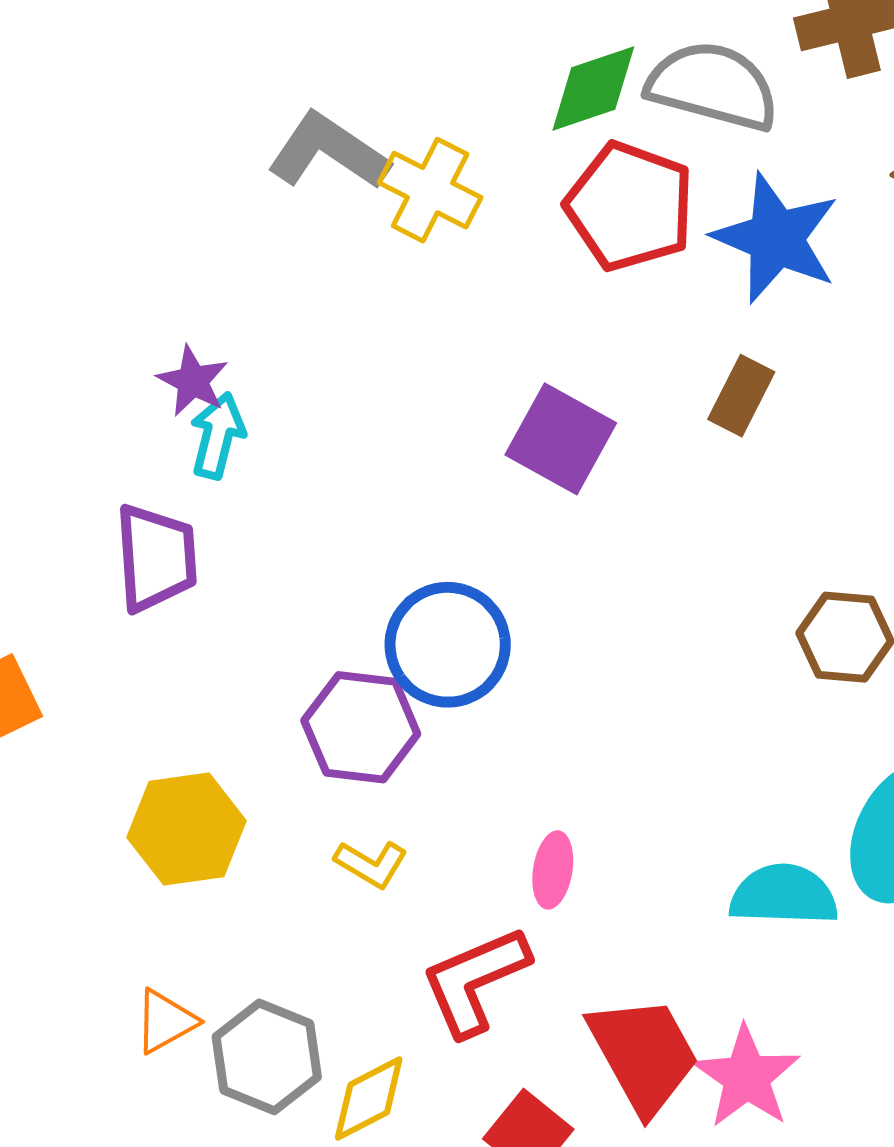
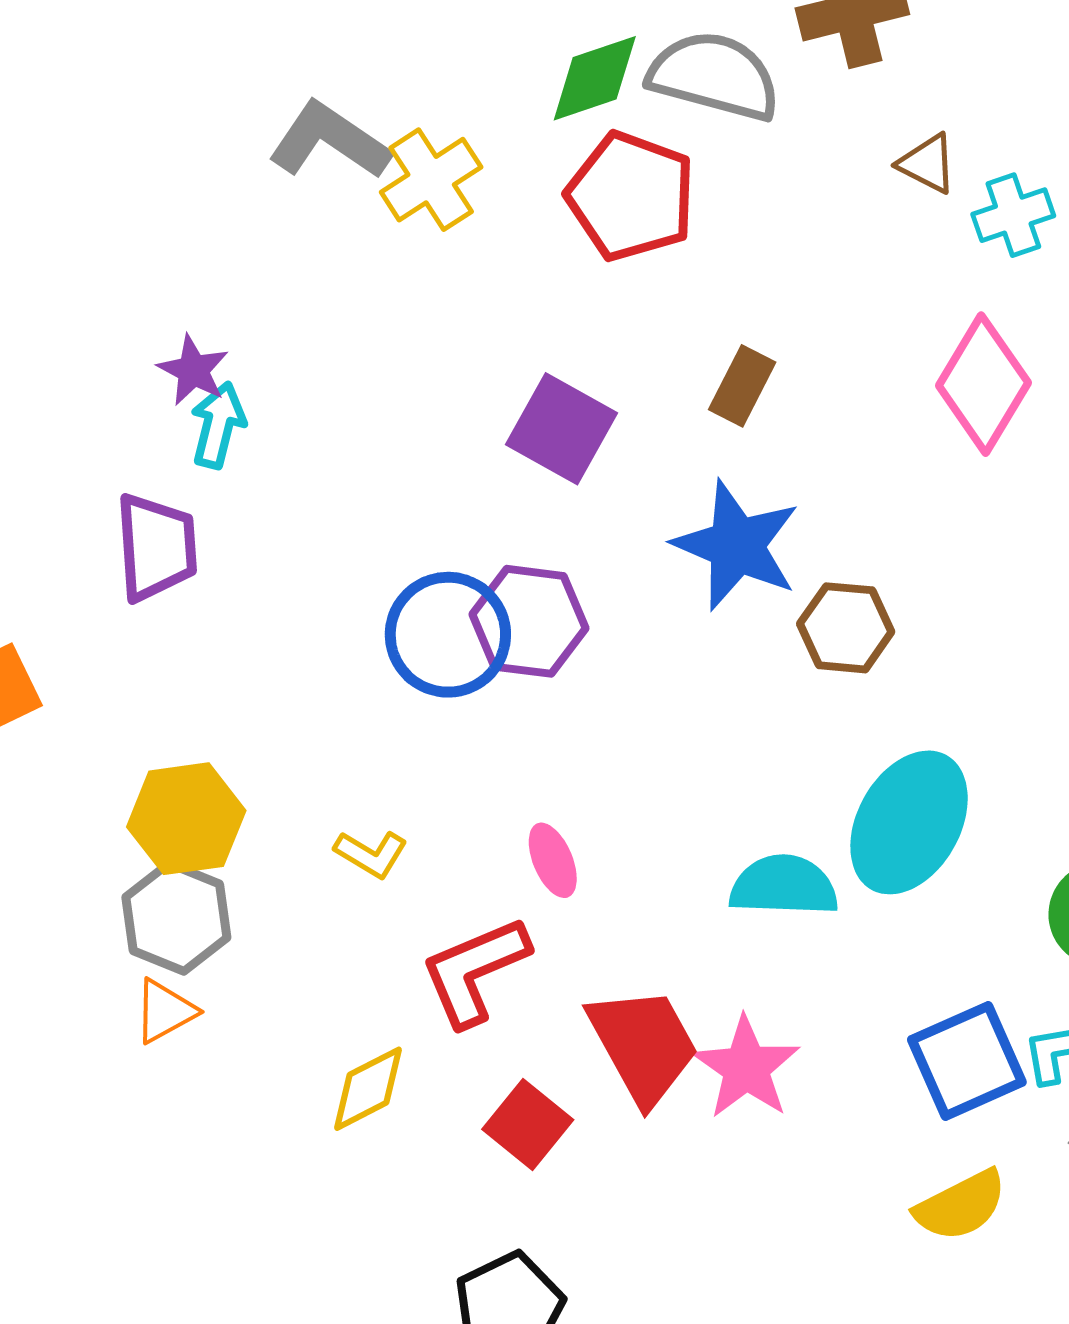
yellow cross: (430, 190) -> (431, 180), turned 30
blue star: (776, 238) -> (737, 546), moved
purple hexagon: (361, 727) -> (529, 621), moved
pink ellipse: (553, 870) -> (553, 860), turned -32
gray hexagon: (267, 1057) -> (176, 917), moved

